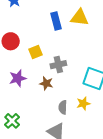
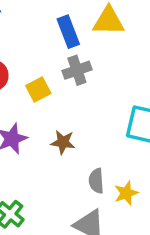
gray cross: (58, 65) -> (77, 70), moved
yellow star: (83, 103) -> (126, 193), moved

